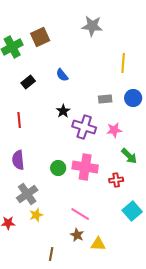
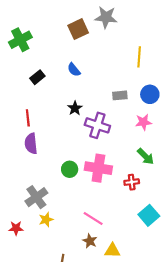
brown square: (40, 37) -> (78, 29), moved
pink star: (114, 130) -> (143, 122), moved
purple semicircle: (18, 160) -> (31, 144), moved

